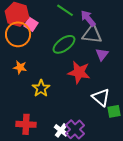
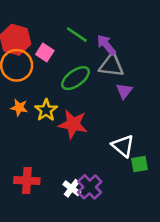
pink square: (31, 24) -> (45, 52), moved
red star: (79, 72) -> (73, 124), moved
yellow star: (41, 88) -> (46, 110), moved

